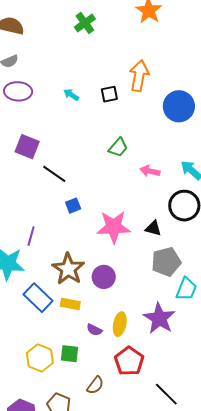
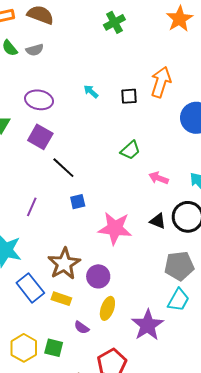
purple ellipse: (18, 91) -> (39, 100), moved
black triangle: (153, 228) -> (158, 221), moved
purple line: (31, 236) -> (32, 207), moved
gray pentagon: (166, 262) -> (179, 266), moved
yellow ellipse: (120, 324) -> (107, 308), moved

